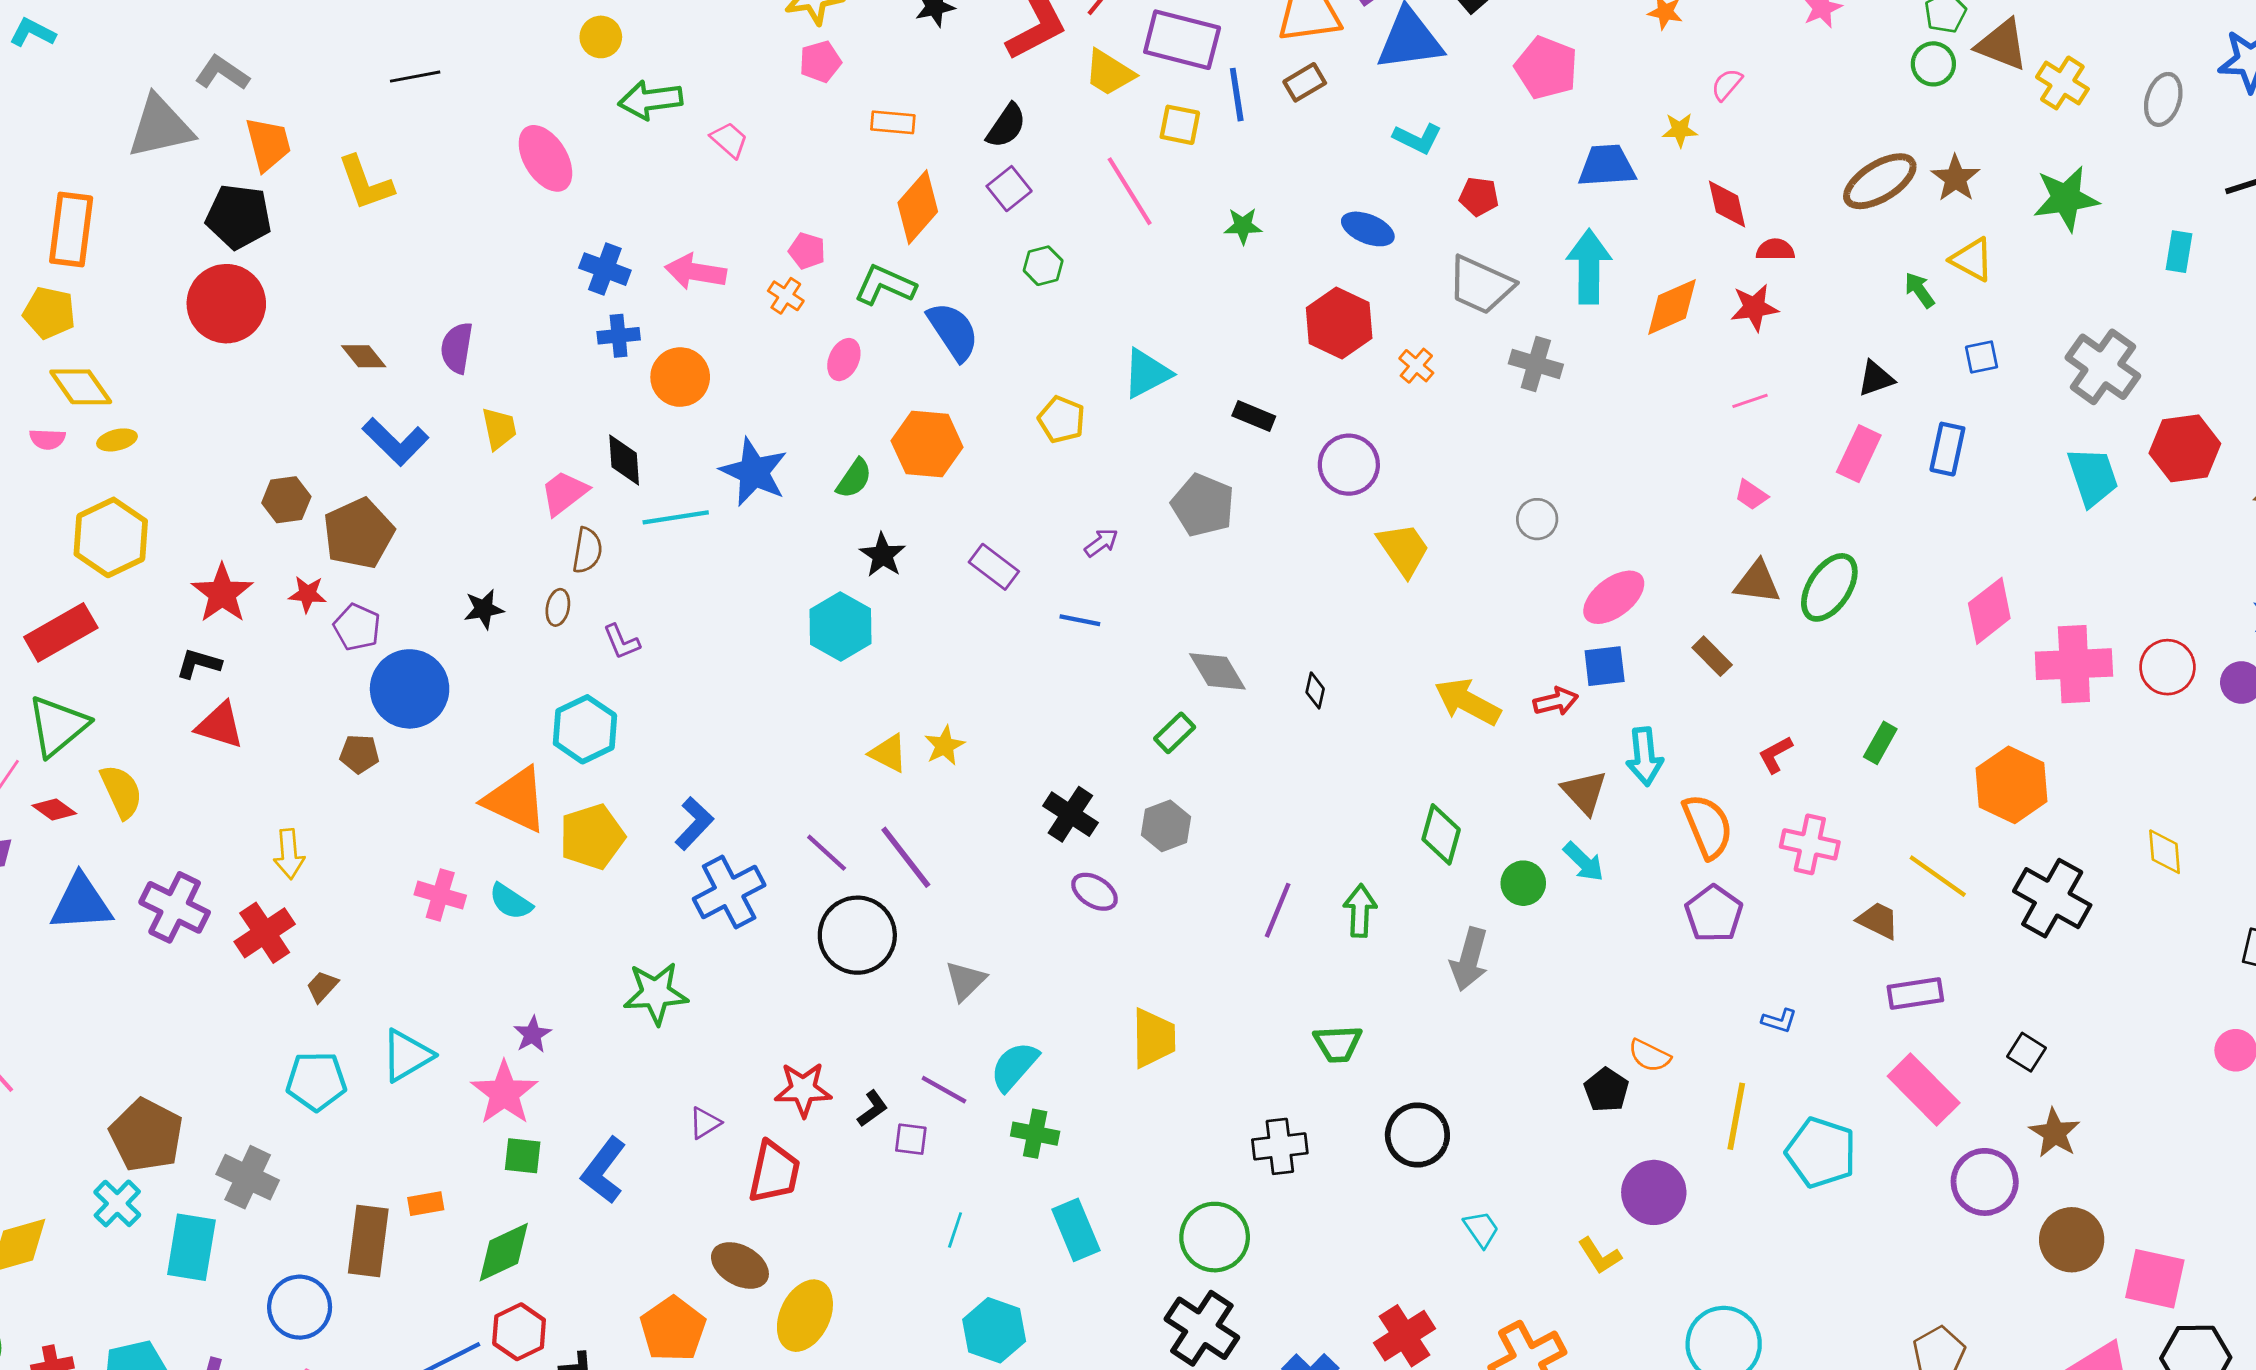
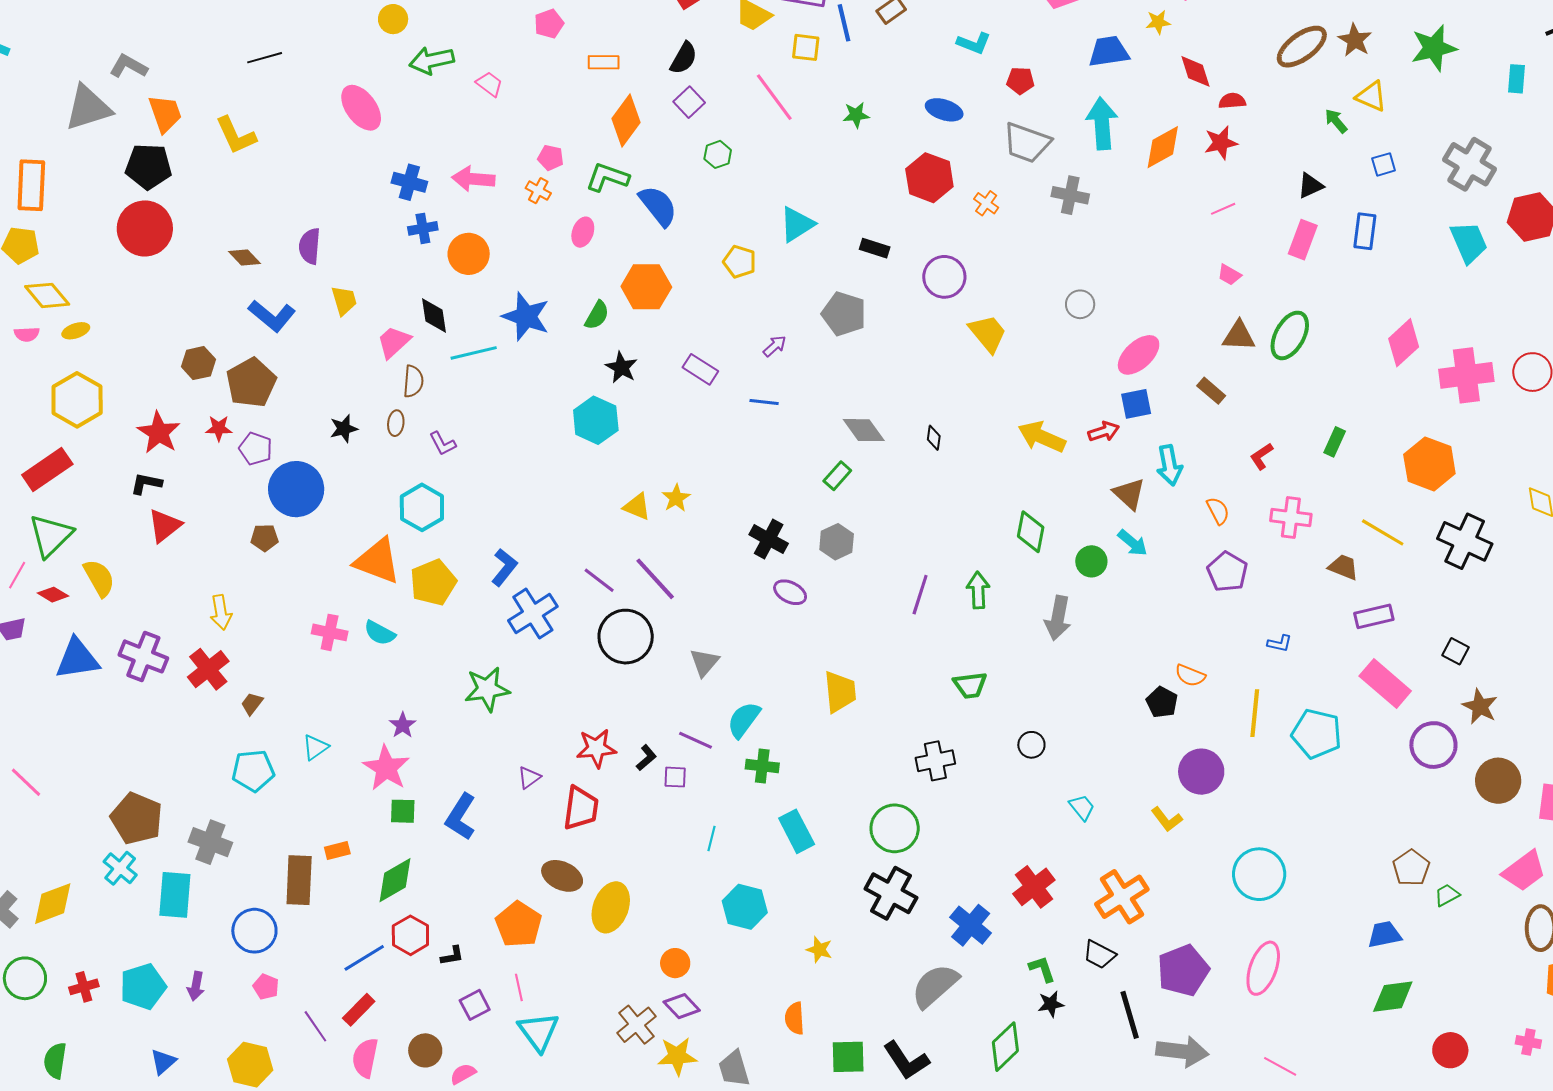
red triangle: (220, 725) -> (165, 526), turned -51
orange semicircle: (1708, 826) -> (1218, 511), size x0.6
cyan triangle: (407, 1055) -> (315, 747), size x0.7
black circle: (1417, 1135) -> (1031, 745), size x0.6

